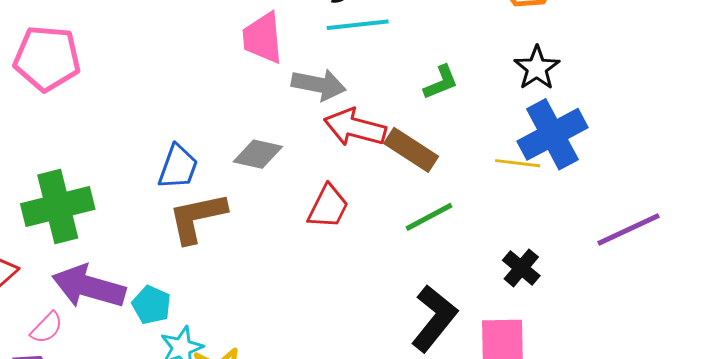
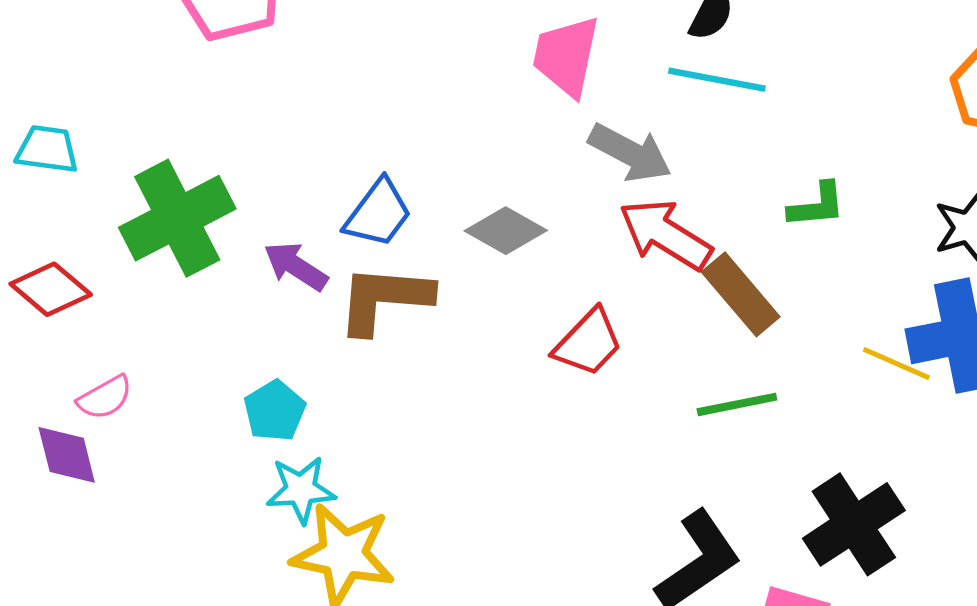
green cross: (58, 206) -> (177, 218), turned -30
black cross: (521, 268) -> (854, 524), size x1.6
purple arrow: (89, 287) -> (296, 266), moved, size x0.6

